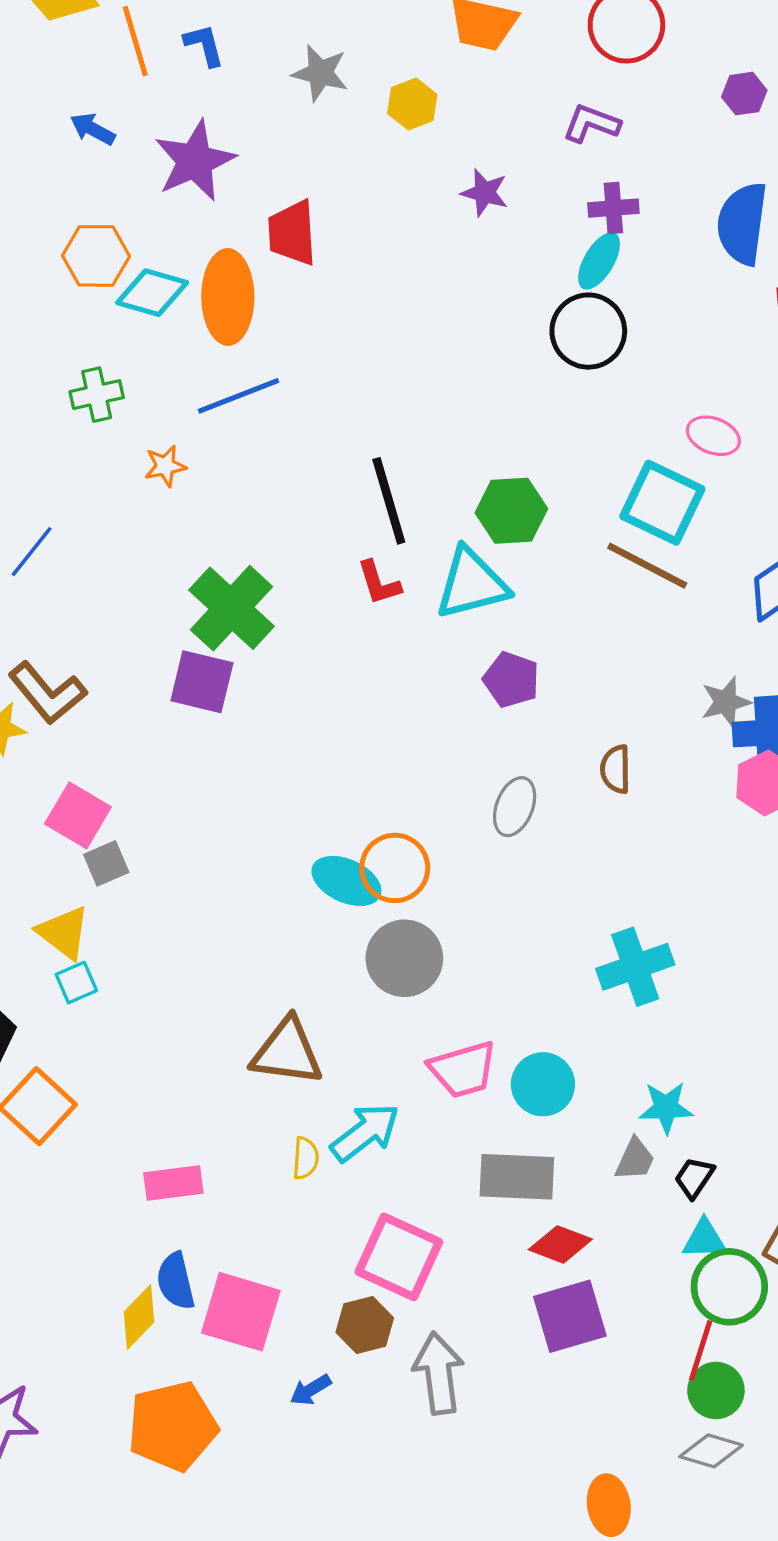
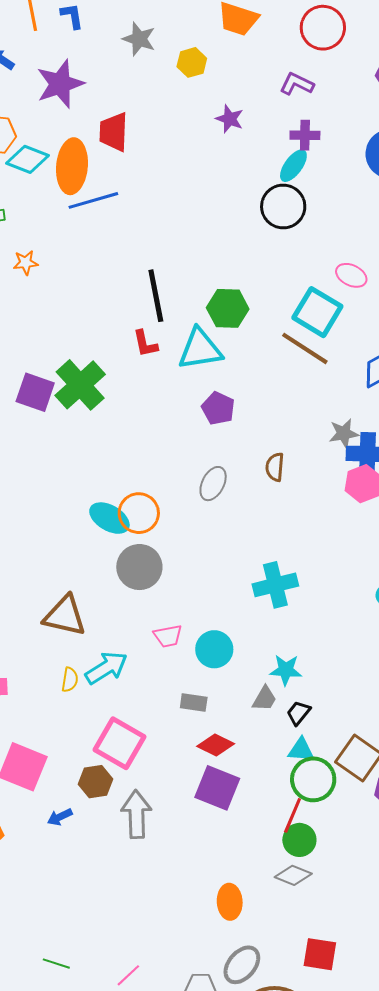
blue line: (238, 396) -> (93, 200), moved
green cross: (232, 608) -> (80, 385), moved
pink trapezoid: (463, 1069) -> (168, 636), size x0.7
gray rectangle: (517, 1177) -> (194, 702), size x0.6
purple square: (570, 1316) -> (217, 788), turned 33

